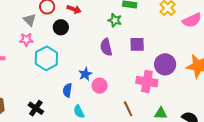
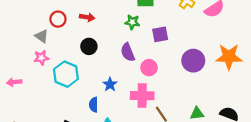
black circle: (61, 27) -> (89, 46), moved
purple square: (137, 44) -> (160, 34), moved
pink cross: (147, 82) -> (142, 96), moved
pink circle: (100, 86) -> (149, 68), moved

